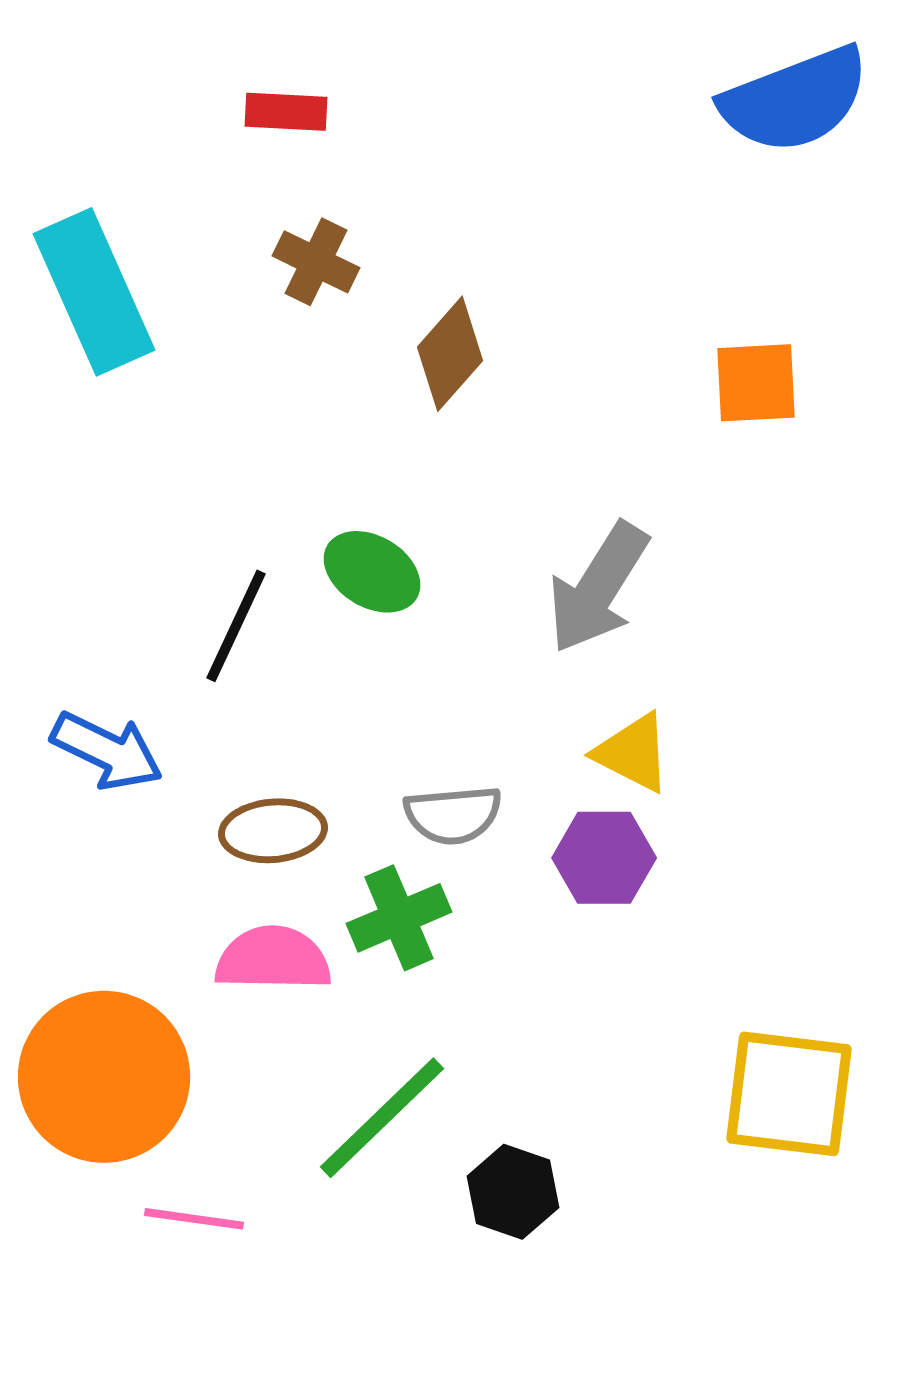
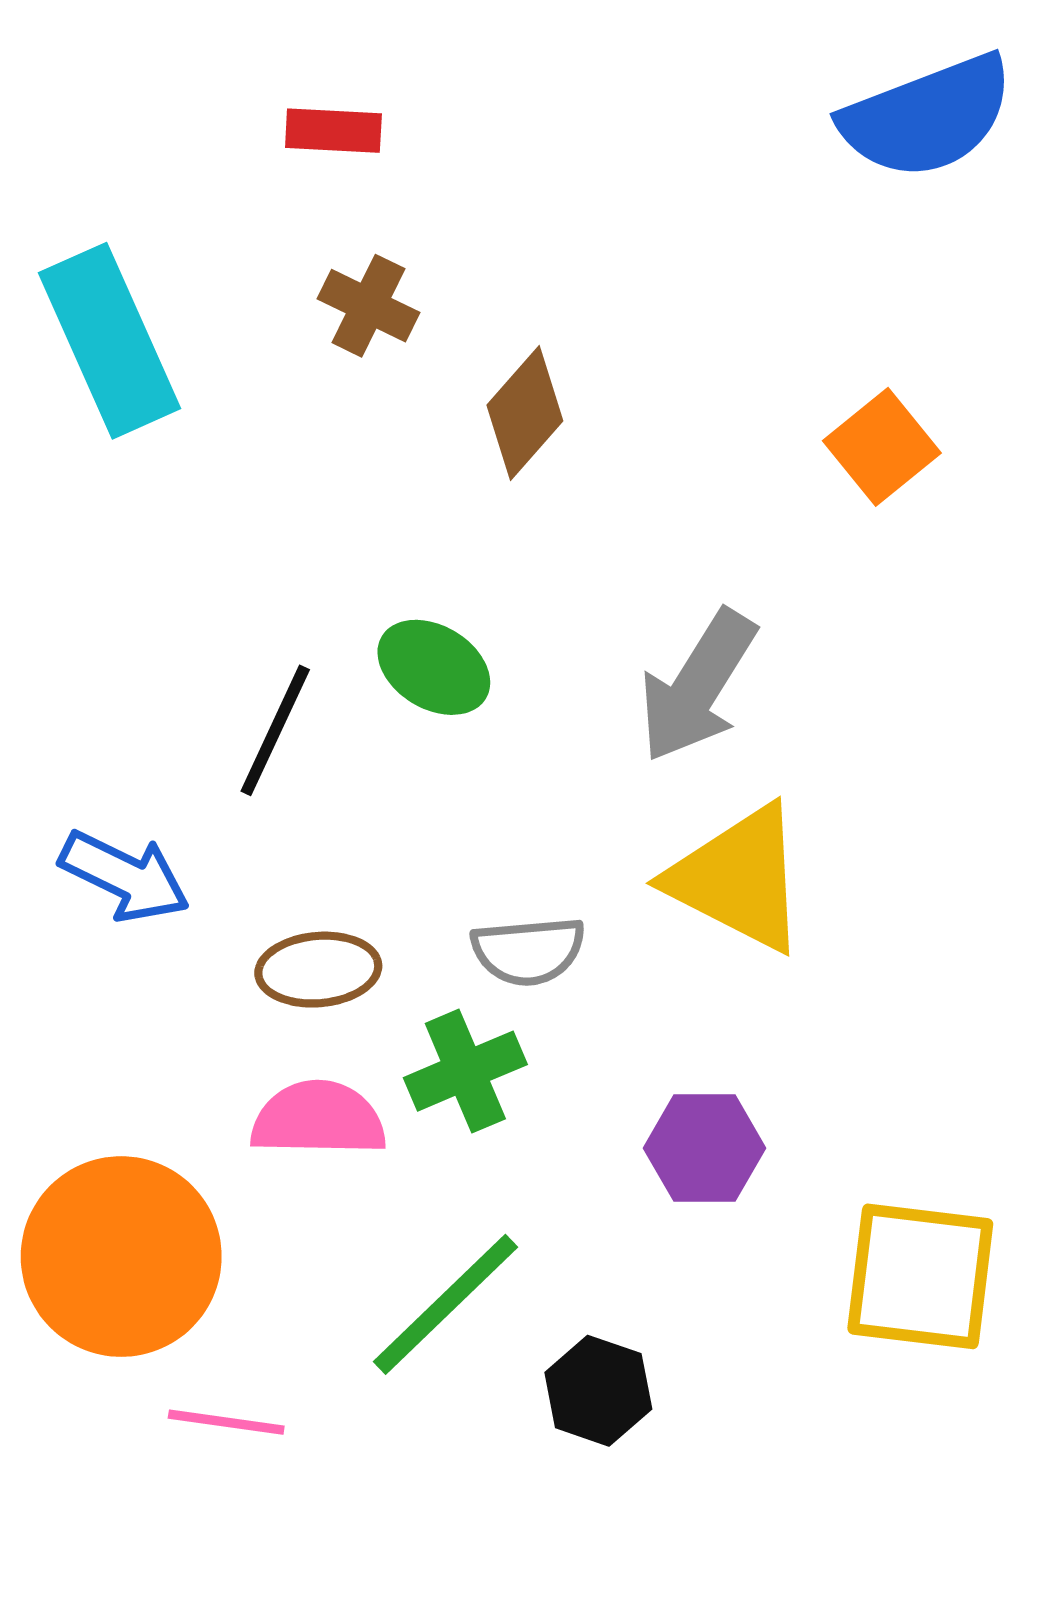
orange square: (756, 383) -> (882, 447), turned -36
yellow triangle: (633, 753) -> (738, 879), size x1.6
purple hexagon: (604, 858) -> (705, 1148), moved

